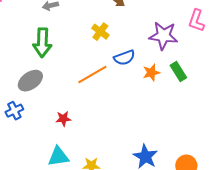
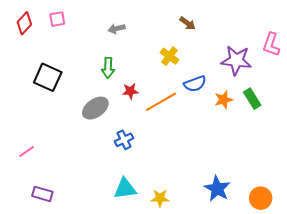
green arrow: (42, 43) -> (108, 68), size x0.7
blue cross: (14, 111) -> (124, 140), moved
red star: (63, 119) -> (130, 91), moved

